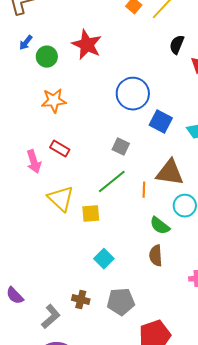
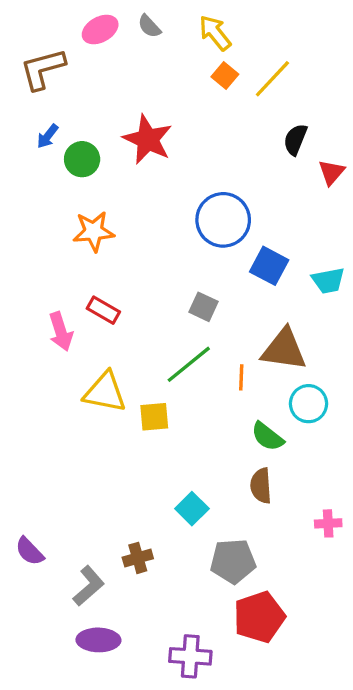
yellow triangle: (61, 199) -> (105, 392), turned -32
cyan square: (104, 259) -> (192, 509), moved
brown cross: (81, 300) -> (138, 558), turned -30
gray pentagon: (121, 302) -> (233, 561), moved

